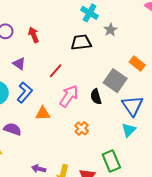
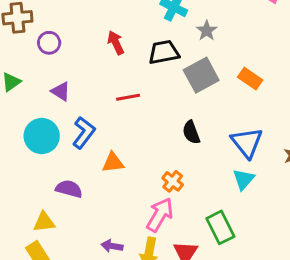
red arrow: (34, 35) -> (116, 43), moved
purple triangle: (19, 64) -> (61, 91), moved
red line: (56, 71) -> (128, 97), turned 42
gray square: (115, 81) -> (201, 75), moved, turned 30
pink arrow: (69, 96) -> (160, 215), moved

